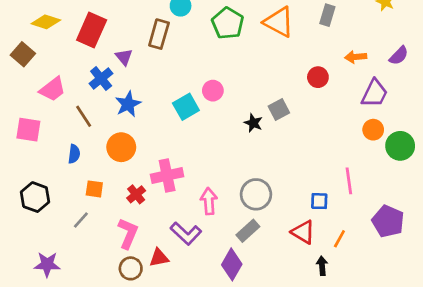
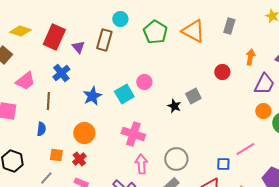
purple triangle: (124, 57) -> (78, 47), moved
orange arrow: (356, 57) -> (250, 57), turned 105
blue star: (128, 104) -> (92, 96), moved
brown line: (84, 116) -> (48, 101), turned 36
orange circle: (121, 147) -> (84, 133), moved
pink cross: (167, 175) -> (133, 134), moved, turned 30
pink line: (349, 181) -> (245, 149), turned 66
red cross: (136, 194) -> (79, 159), moved

